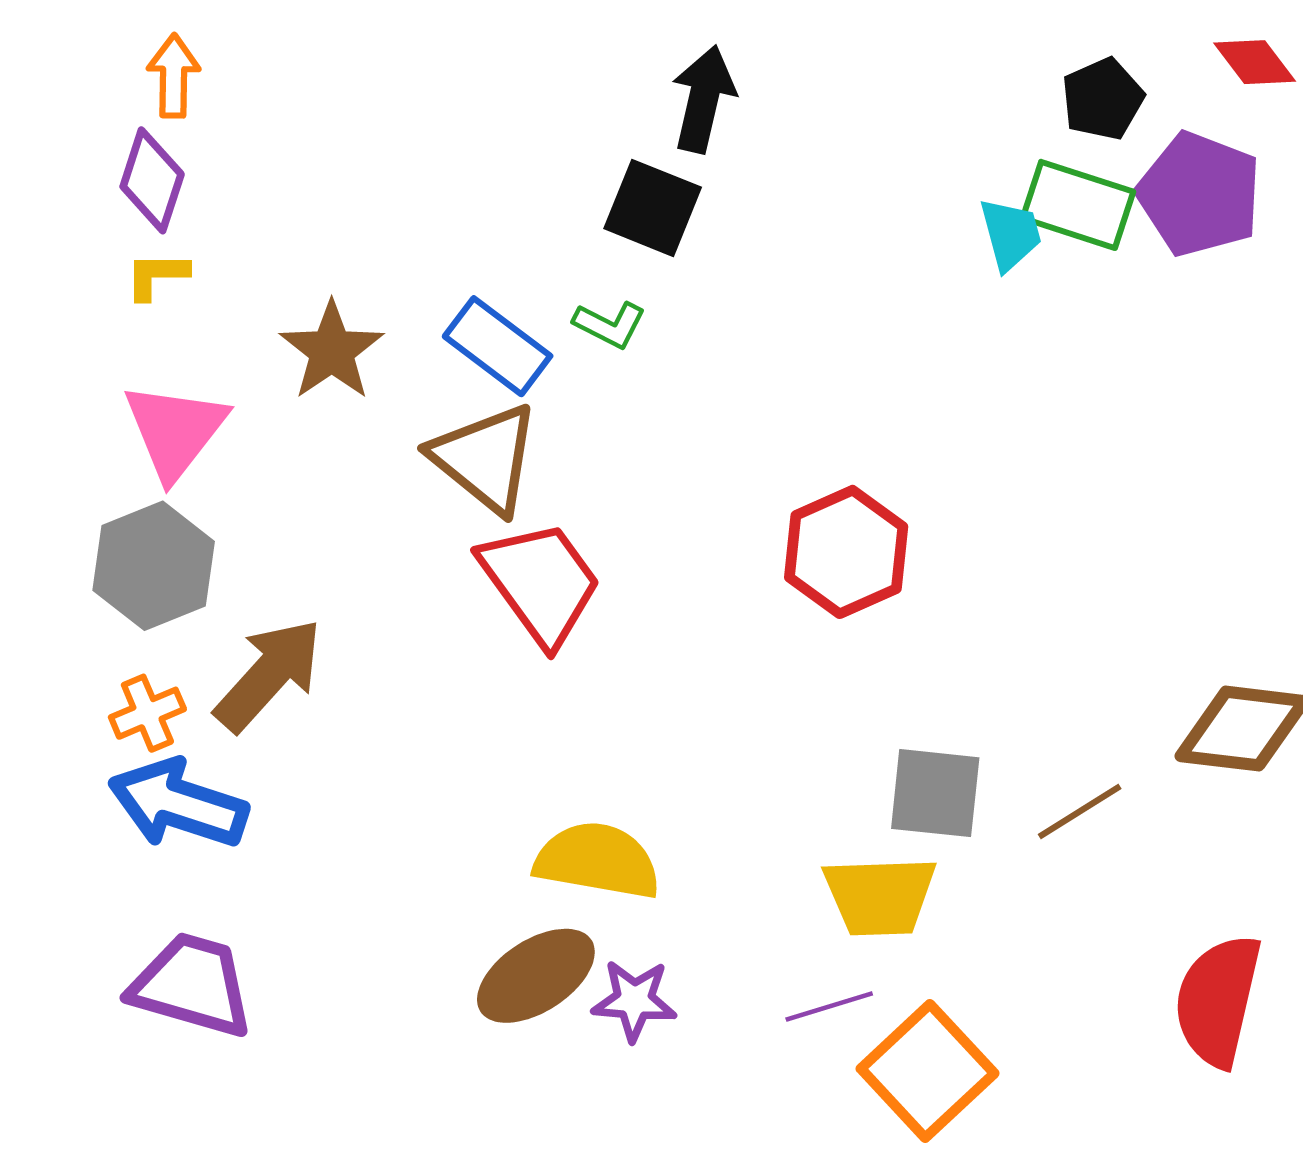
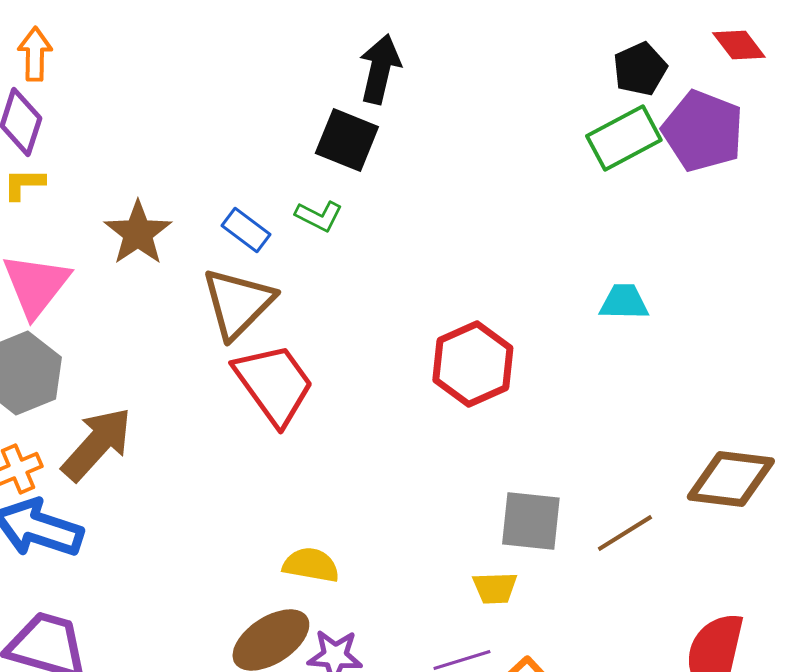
green rectangle: (1078, 205) -> (624, 138), turned -46
cyan trapezoid: (1010, 234) -> (624, 302), moved, turned -74
blue rectangle: (498, 346) -> (246, 230), size x0.7
brown triangle: (485, 458) -> (238, 303), turned 36
yellow semicircle: (597, 861) -> (311, 565), size x0.7
yellow trapezoid: (880, 896) -> (495, 588), size x0.6

